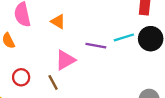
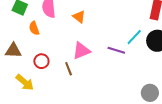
cyan line: (124, 37) -> (134, 37), turned -36
purple line: (96, 46) -> (116, 50), moved

